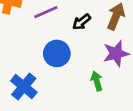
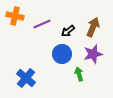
blue circle: (57, 53) -> (62, 54), moved

